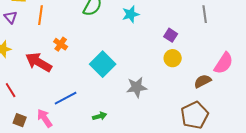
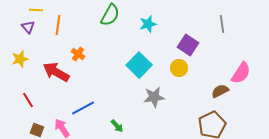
purple square: (171, 35) -> (188, 45), size x1.5
yellow circle: (173, 58) -> (179, 68), moved
cyan square: (103, 64) -> (139, 65), moved
green arrow: (100, 116) -> (117, 126), turned 64

